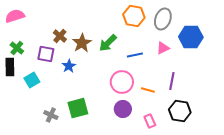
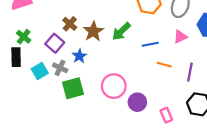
purple square: (46, 54) -> (55, 43), turned 30
pink circle: (122, 82) -> (114, 86), moved
orange line: (148, 90) -> (164, 65), moved
green square: (78, 108) -> (73, 88), moved
gray cross: (51, 115) -> (60, 68), moved

